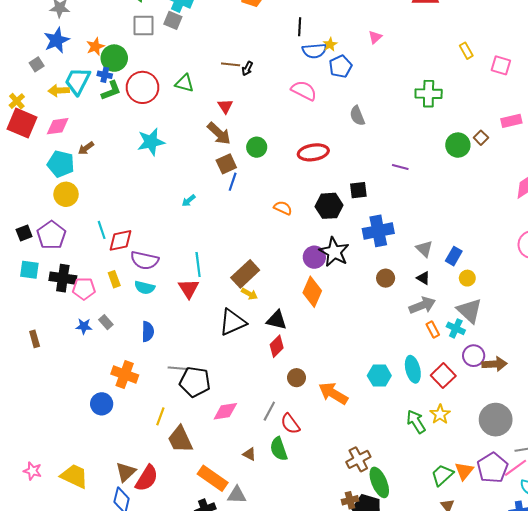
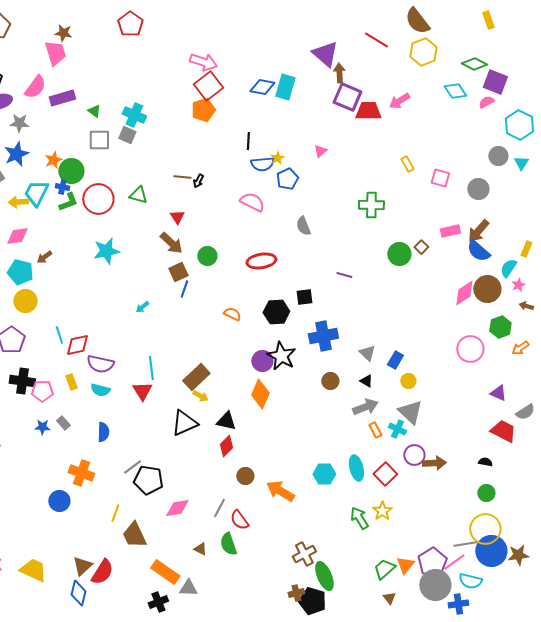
gray line: (178, 368) -> (132, 467), turned -42
gray circle: (496, 420) -> (435, 585), moved

